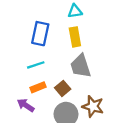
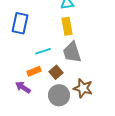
blue rectangle: (40, 34) -> (20, 23), moved
cyan line: (36, 65) -> (43, 51), moved

